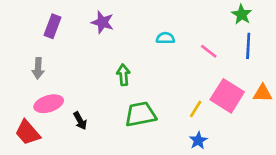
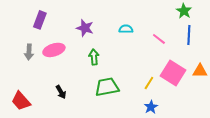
purple star: (102, 22) -> (85, 28), moved
pink ellipse: (49, 104) -> (54, 50), moved

